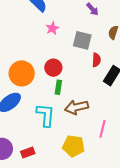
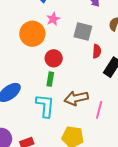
orange circle: (22, 73) -> (32, 34), moved
green rectangle: (58, 87) -> (50, 79), moved
pink line: (102, 129) -> (99, 110), moved

